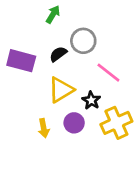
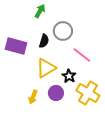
black semicircle: (58, 54) -> (44, 41), turned 144
yellow cross: (116, 123) -> (88, 93), turned -35
yellow arrow: (44, 128) -> (33, 97), turned 32

